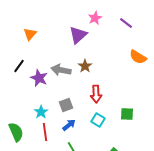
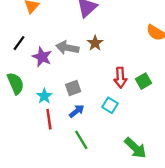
red arrow: (96, 94) -> (120, 78), moved
green square: (127, 114) -> (143, 81), moved, turned -32
green semicircle: (16, 132) -> (16, 83), moved

